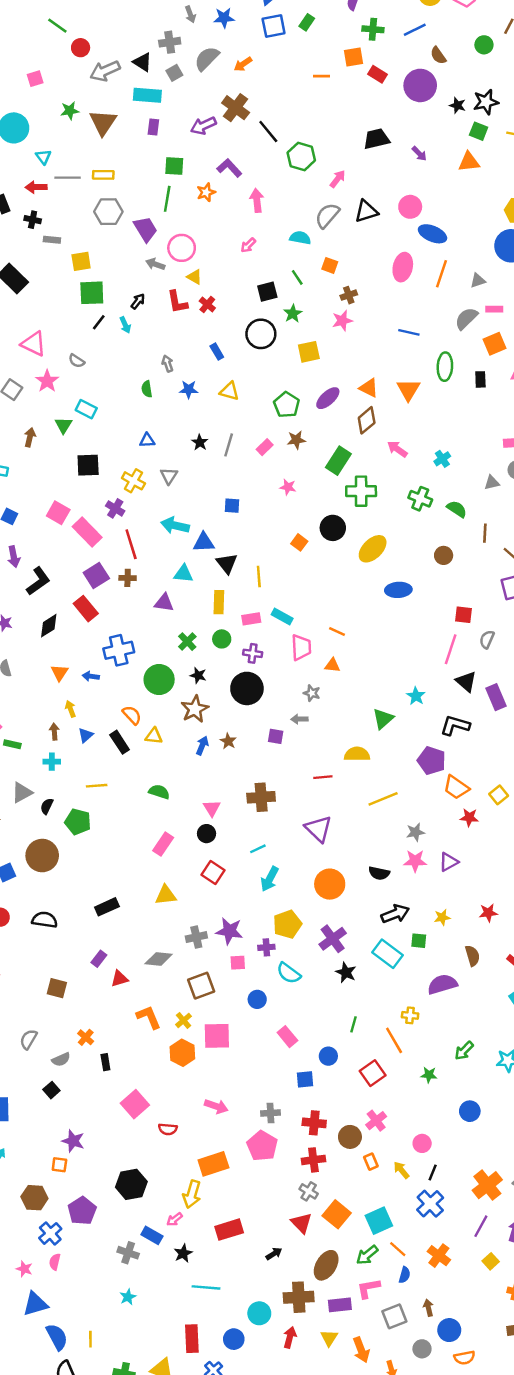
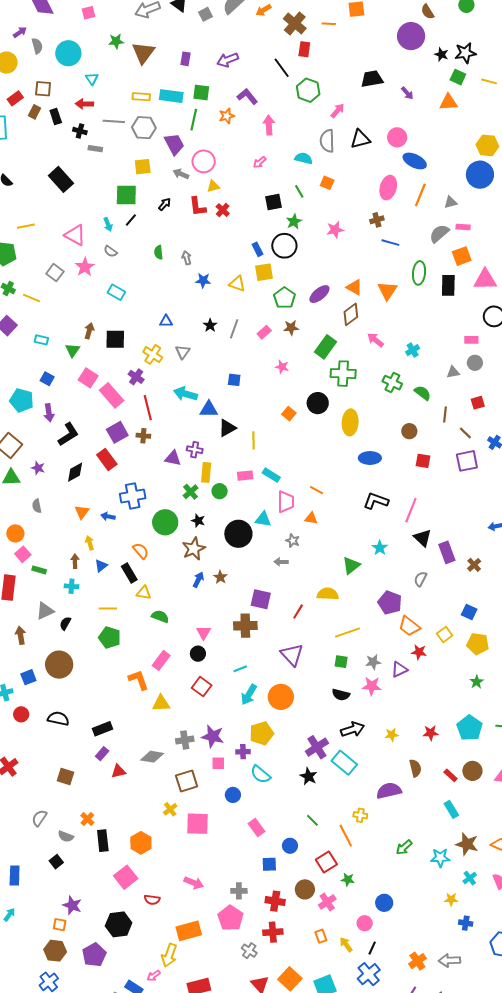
red rectangle: (378, 74) -> (304, 49), moved, turned 63
cyan rectangle: (147, 95) -> (171, 96), moved
brown cross: (236, 108) -> (295, 23), moved
gray line: (68, 178) -> (114, 121), moved
gray semicircle: (327, 215) -> (327, 141), turned -45
yellow square: (81, 261) -> (143, 167), moved
yellow triangle: (194, 277) -> (213, 186), turned -48
brown cross: (349, 295) -> (377, 220), moved
cyan arrow: (125, 325) -> (108, 224), moved
black circle: (261, 334) -> (284, 246), moved
blue rectangle: (217, 352) -> (257, 249), moved
yellow square: (309, 352) -> (264, 272), moved
black rectangle: (480, 379) -> (448, 285), size x1.5
green semicircle: (147, 389) -> (159, 252), moved
green triangle: (64, 425) -> (73, 350), moved
brown arrow: (30, 437) -> (89, 331), moved
yellow ellipse: (373, 549) -> (350, 422), turned -45
black triangle: (227, 563) -> (227, 428), turned 36
cyan triangle: (183, 574) -> (263, 519), moved
yellow rectangle: (219, 602) -> (206, 472), moved
red square: (464, 615) -> (423, 461), moved
gray semicircle: (487, 639) -> (420, 579), moved
purple cross: (253, 653) -> (195, 450), moved
black L-shape: (455, 725) -> (376, 501), moved
yellow triangle: (154, 736) -> (144, 593), moved
purple square: (276, 736) -> (261, 599), moved, size x1.5
red line: (323, 777) -> (298, 612), turned -56
green pentagon: (78, 822) -> (110, 637), moved
purple triangle: (449, 862) -> (399, 669), moved
orange circle: (330, 884) -> (281, 697), moved
black rectangle: (107, 907) -> (102, 729), moved
purple cross: (333, 939) -> (317, 747), moved
green square: (419, 941) -> (341, 662), moved
orange L-shape: (149, 1017) -> (138, 680), moved
green line: (353, 1024) -> (312, 820), turned -64
orange hexagon: (182, 1053) -> (141, 843), moved
gray semicircle: (61, 1059) -> (66, 836), turned 42
black rectangle: (105, 1062) -> (103, 841), size x1.5
green star: (429, 1075) -> (348, 880), moved
blue circle: (470, 1111) -> (384, 903), moved
brown circle: (350, 1137) -> (305, 889), moved
black hexagon: (131, 1184) -> (119, 924), moved
orange cross: (487, 1185) -> (417, 961), size x0.7
gray cross: (309, 1191) -> (249, 951), moved
brown hexagon: (34, 1198) -> (55, 951), moved
purple pentagon: (82, 1211) -> (94, 955), moved

